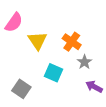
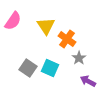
yellow triangle: (37, 41) -> (46, 26), moved
gray square: (21, 89) -> (28, 68), moved

